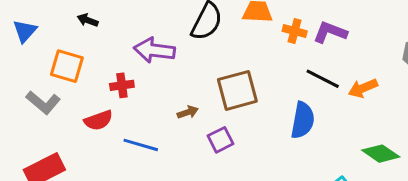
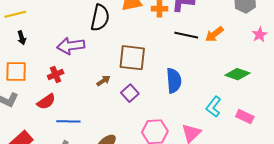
black arrow: (88, 20) -> (22, 38), turned -112
brown square: (237, 90) -> (132, 58), turned 36
blue semicircle: (303, 120) -> (174, 81), moved
blue line: (141, 145) -> (68, 121), moved

